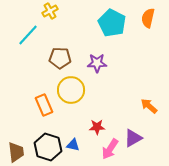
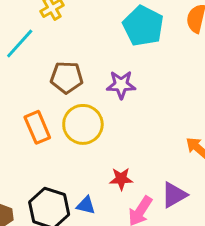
orange rectangle: (44, 105) -> (37, 127), moved

